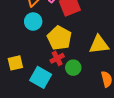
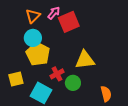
yellow pentagon: (59, 38) -> (38, 54), moved
yellow triangle: (99, 45) -> (85, 60), moved

